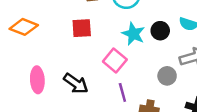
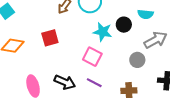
red square: (82, 28) -> (50, 38), moved
purple line: (122, 92) -> (94, 83), moved, turned -35

